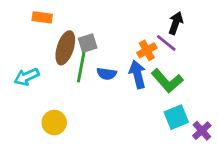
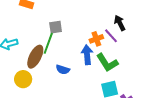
black arrow: (176, 23) -> (120, 23), turned -56
brown ellipse: (65, 48) -> (35, 57), moved
blue semicircle: (107, 74) -> (63, 70), moved

